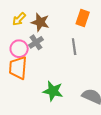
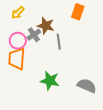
brown star: (40, 22) -> (46, 26), moved
gray line: (74, 47) -> (59, 42), moved

